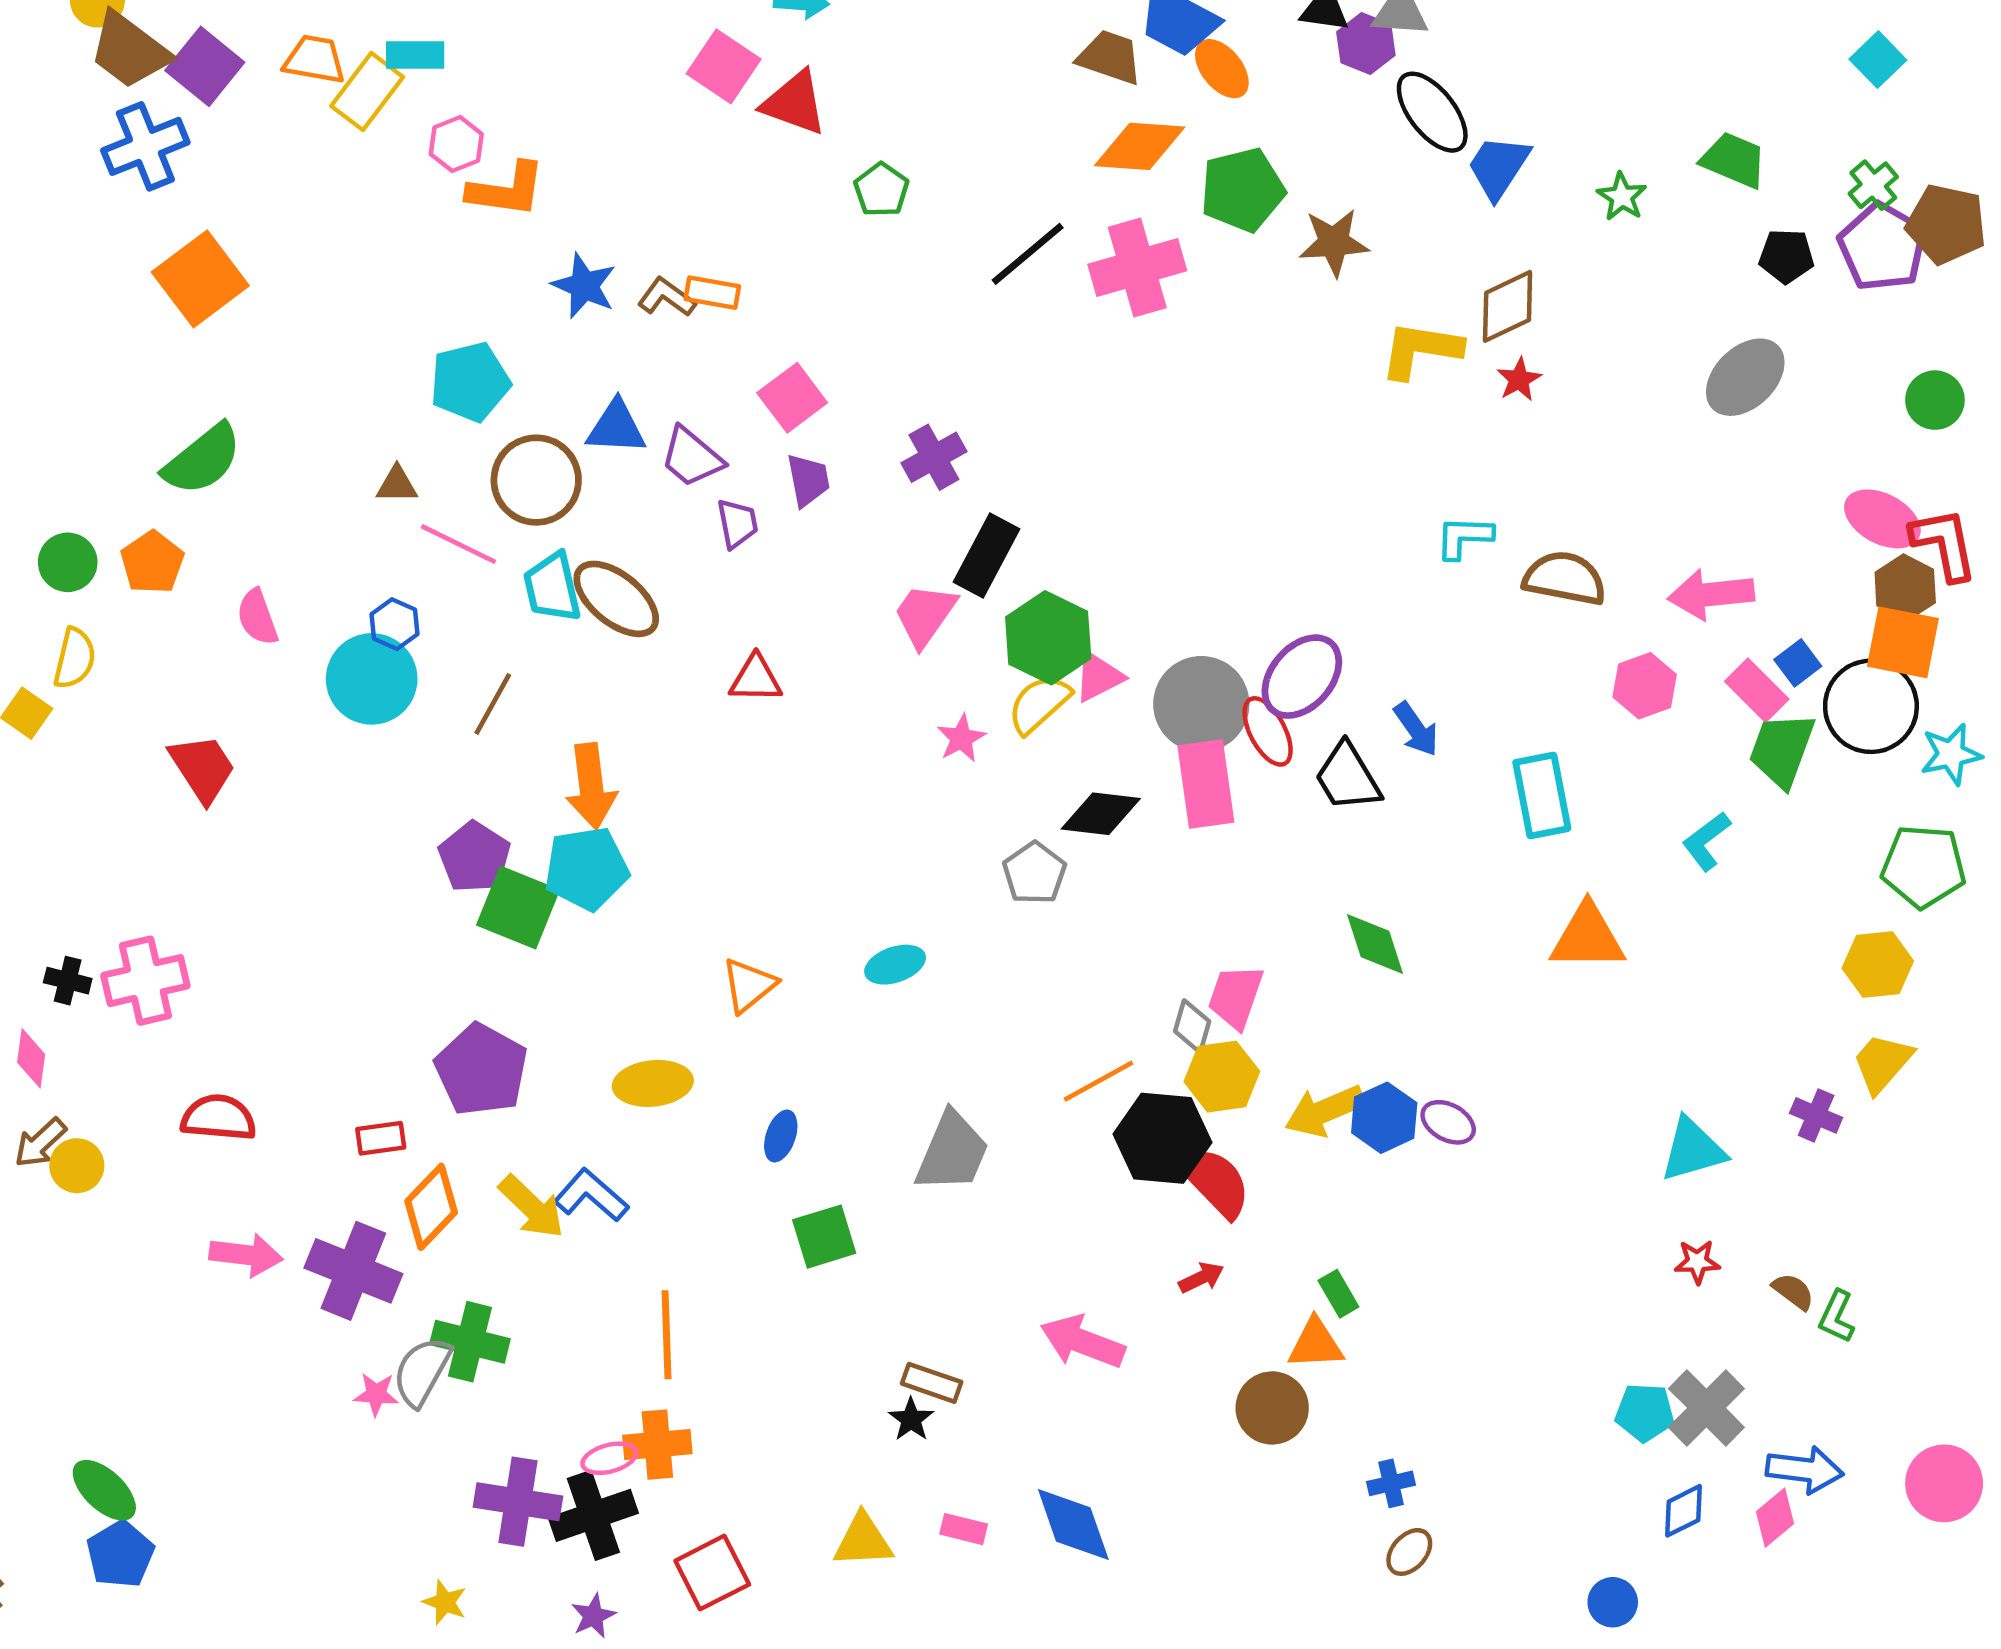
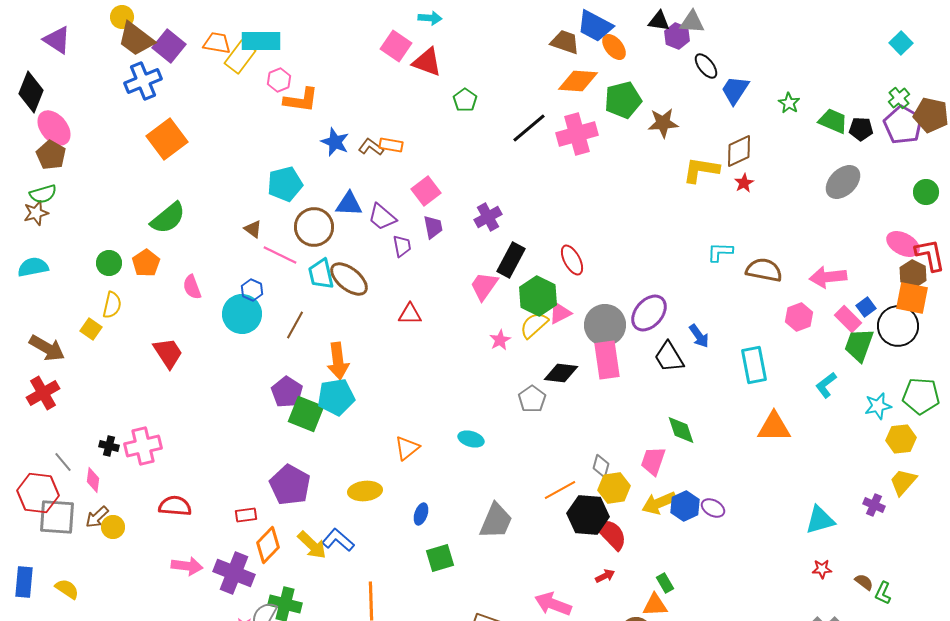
cyan rectangle: (415, 55) -> (261, 41), size x1.5
black ellipse: (1432, 112) -> (706, 66), size x0.7
green trapezoid: (1734, 160) -> (833, 121), moved
brown triangle: (397, 485) -> (253, 229), turned 36
red ellipse: (1268, 731) -> (572, 260), moved
cyan star: (1951, 754) -> (878, 406), moved
cyan ellipse: (895, 965) -> (471, 439), turned 35
pink trapezoid: (1236, 997) -> (653, 461), moved

